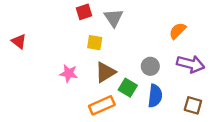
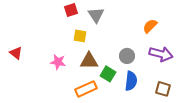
red triangle: (19, 41) -> (16, 53), moved
brown triangle: (105, 72) -> (89, 61), turned 30

